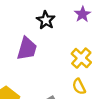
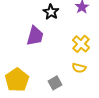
yellow semicircle: (79, 87) -> (79, 68), turned -48

